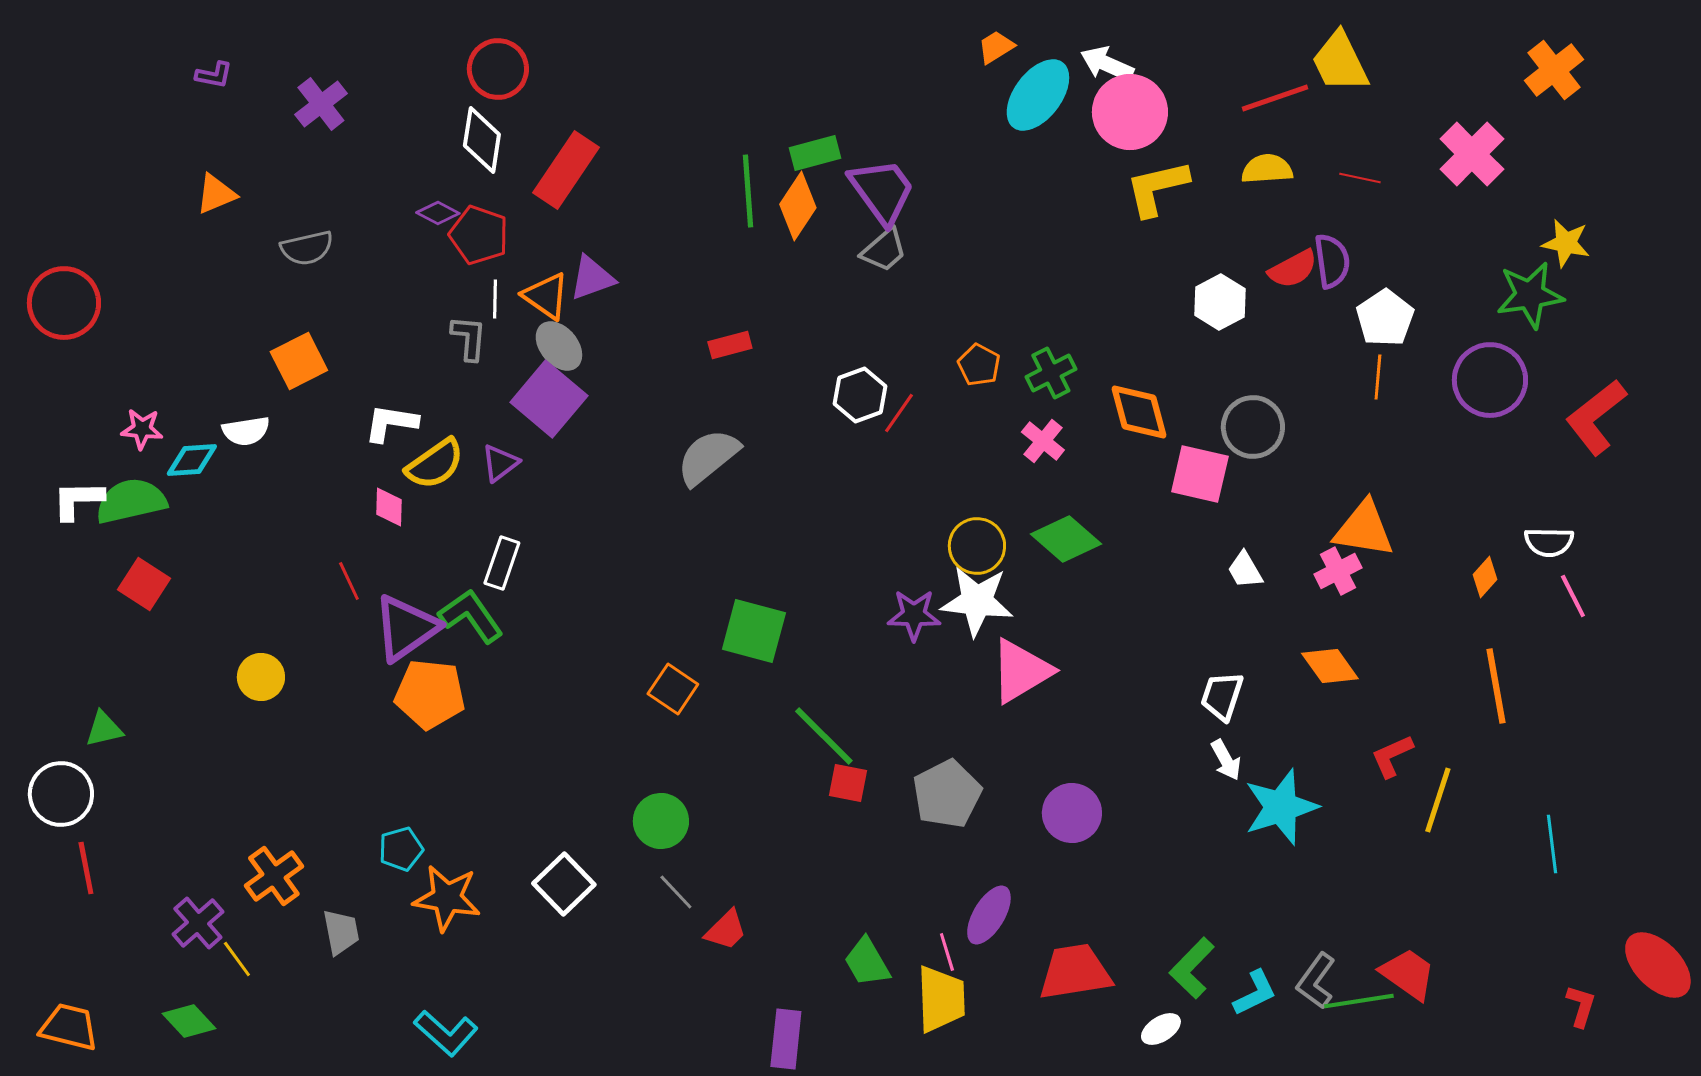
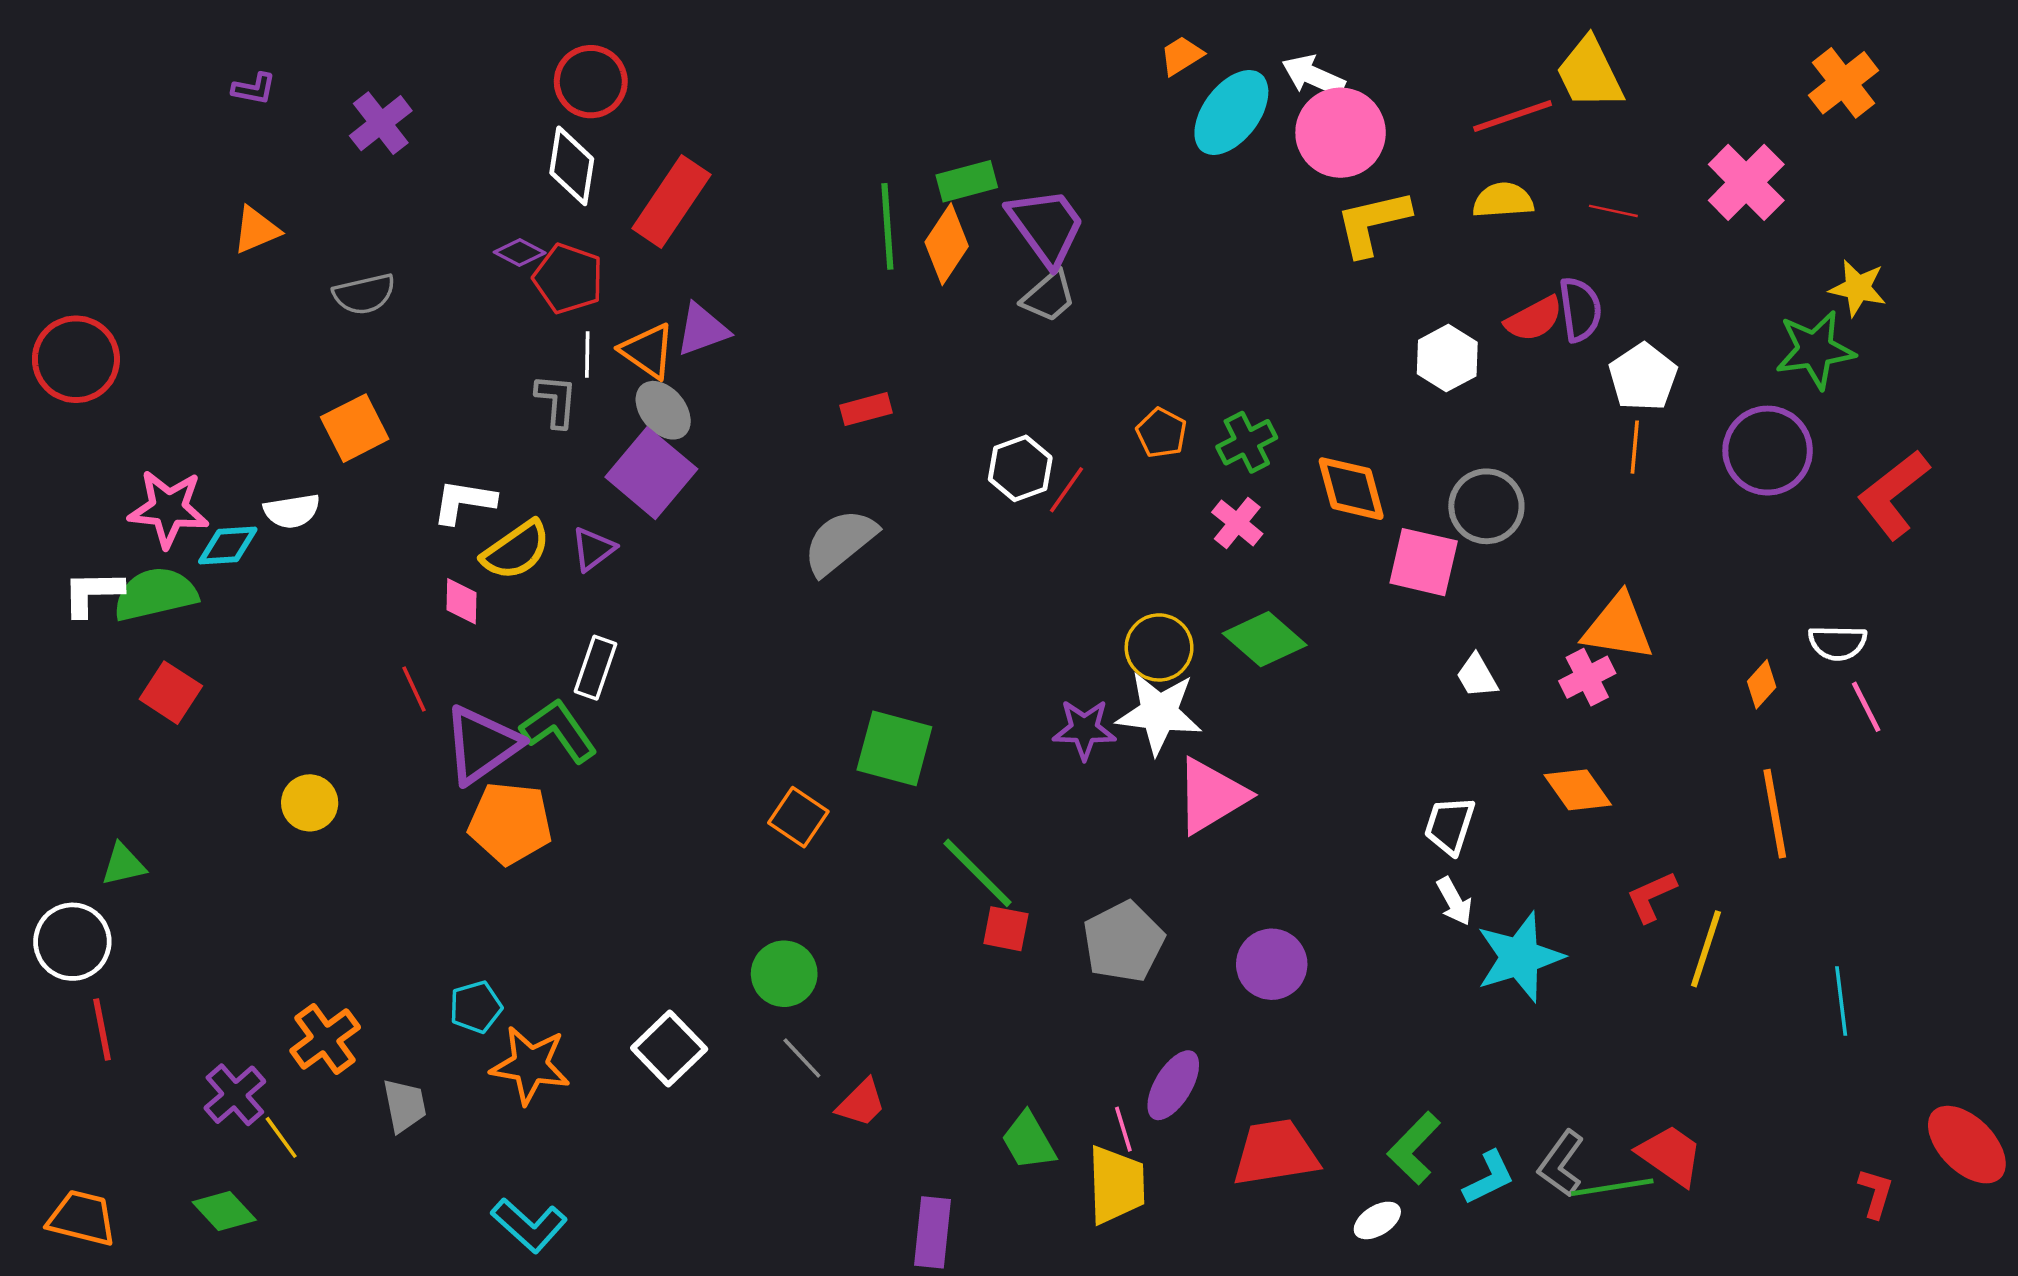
pink star: (142, 429) -> (168, 509), size x1.6

